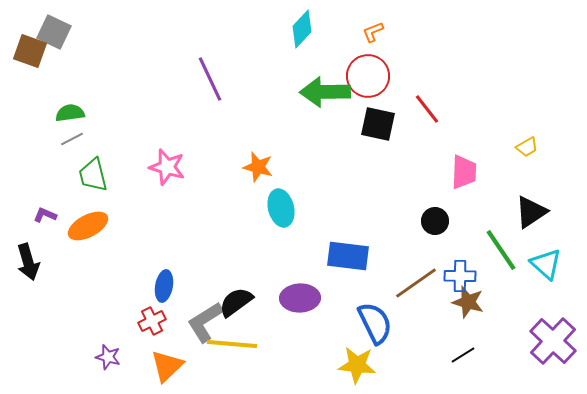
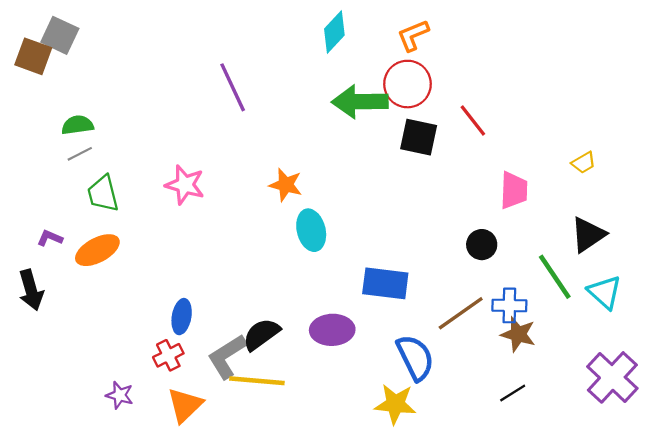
orange L-shape: (373, 32) -> (413, 35), size x1.4

